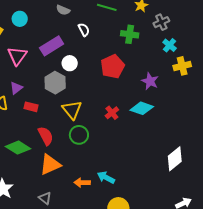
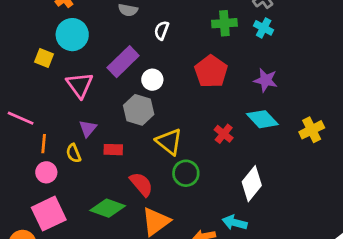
cyan circle: (20, 19) -> (72, 35), size x1.5
white semicircle: (84, 30) -> (162, 30), turned -120
cyan cross: (170, 45) -> (264, 28), moved
yellow cross: (182, 66) -> (312, 130), moved
cyan diamond: (142, 108) -> (262, 119), turned 40
white diamond: (175, 159) -> (252, 184), moved

